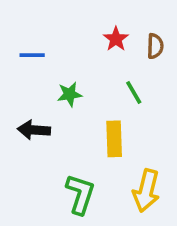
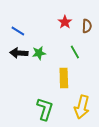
blue line: (32, 55) -> (18, 31), turned 32
black arrow: (34, 130) -> (19, 53), moved

